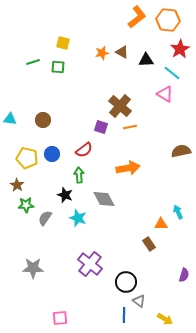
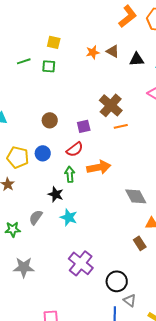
brown circle: (43, 120) -> (50, 120), moved
purple square: (101, 127) -> (84, 126), moved, turned -32
orange arrow: (128, 168) -> (99, 167), moved
gray diamond: (104, 199) -> (136, 196), moved
green star: (26, 205) -> (13, 229), moved

